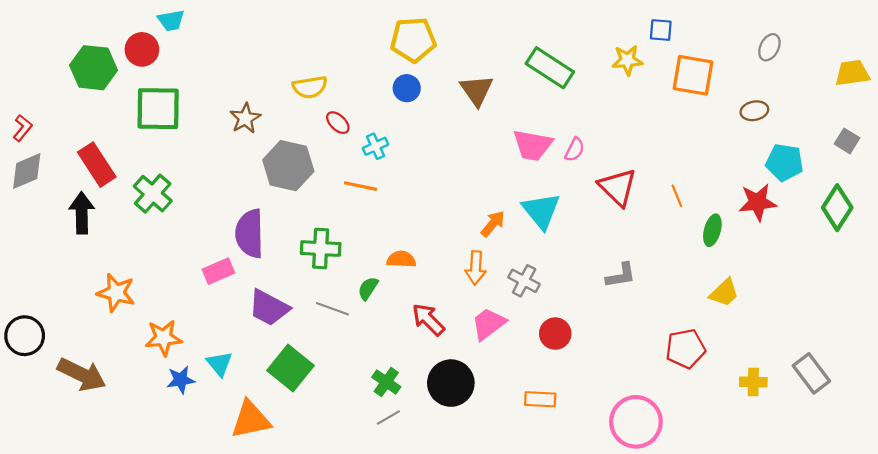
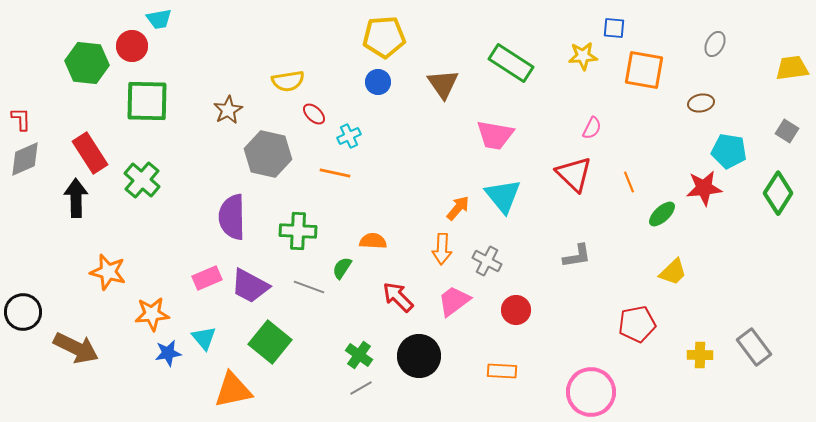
red L-shape: (22, 128) -> (21, 119), turned -40
pink semicircle: (575, 150) -> (592, 128), moved
green ellipse: (712, 230) -> (662, 214), turned 32
pink rectangle: (218, 271) -> (207, 278), moved

